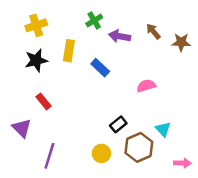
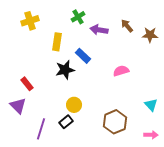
black star: (36, 60) -> (65, 70), moved
red rectangle: (43, 101) -> (27, 84), moved
black rectangle: (118, 124) -> (66, 122), moved
cyan triangle: (163, 129) -> (151, 105), moved
yellow circle: (101, 153) -> (74, 105), moved

